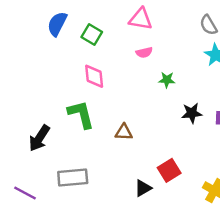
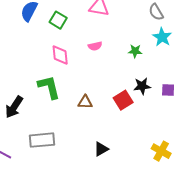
pink semicircle: (144, 52) -> (95, 46), moved
green star: (167, 80) -> (135, 51), moved
red square: (169, 170) -> (123, 100), moved

